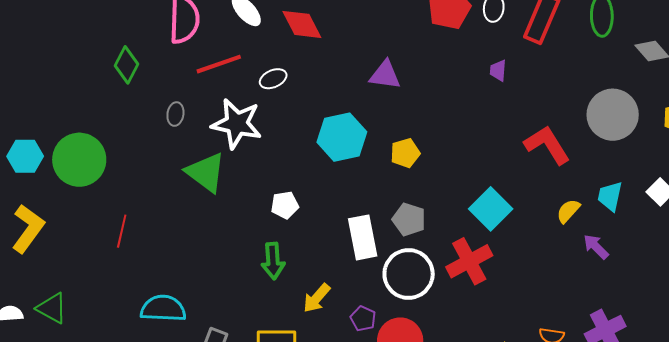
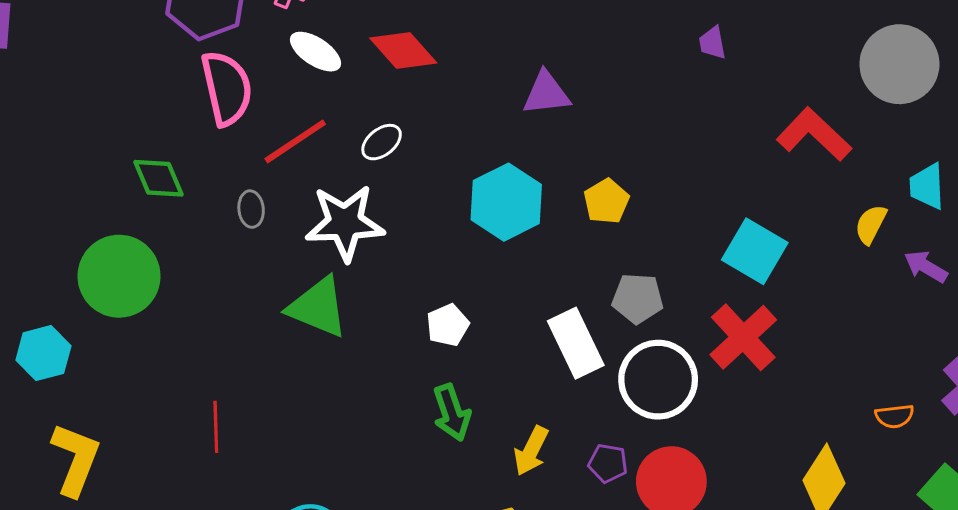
green diamond: (126, 65) -> (159, 178), turned -36
gray ellipse: (175, 114) -> (251, 209), moved
green circle: (79, 160) -> (119, 276), moved

